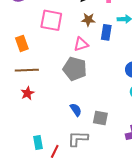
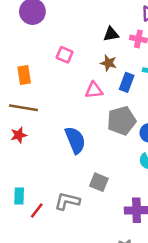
pink square: (51, 20) -> (65, 55), size x0.6
gray pentagon: (75, 69) -> (122, 121), moved, turned 30
blue semicircle: (76, 110) -> (75, 140), moved, size x1.6

